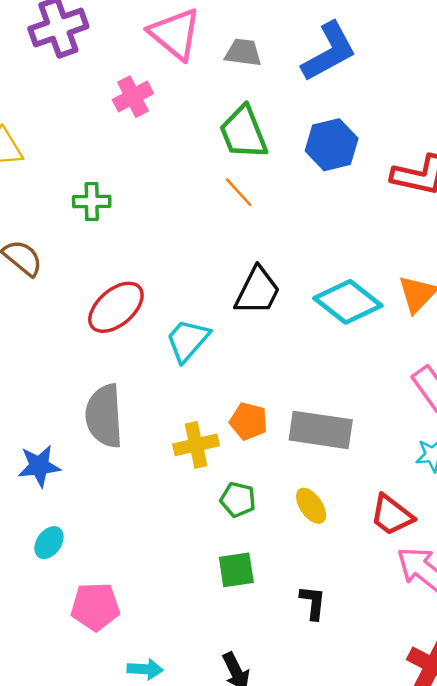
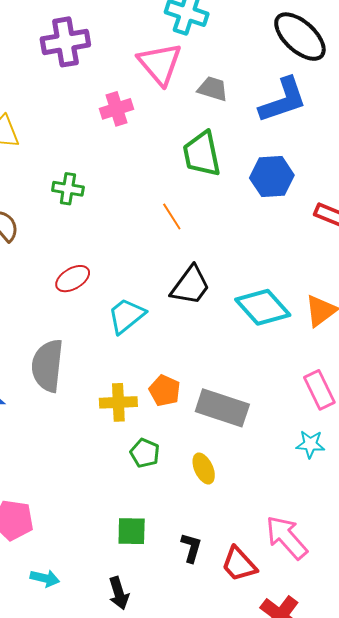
orange line: (239, 192) -> (172, 216), moved
red ellipse: (116, 307) -> (73, 279), size x0.7
red trapezoid: (392, 515) -> (239, 564), moved
green square: (236, 570) -> (132, 531), moved

